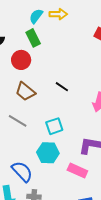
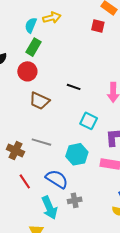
green rectangle: (33, 38) -> (33, 47), turned 72
gray line: (18, 121) -> (41, 142), moved
cyan square: (54, 126) -> (89, 121), moved, turned -30

